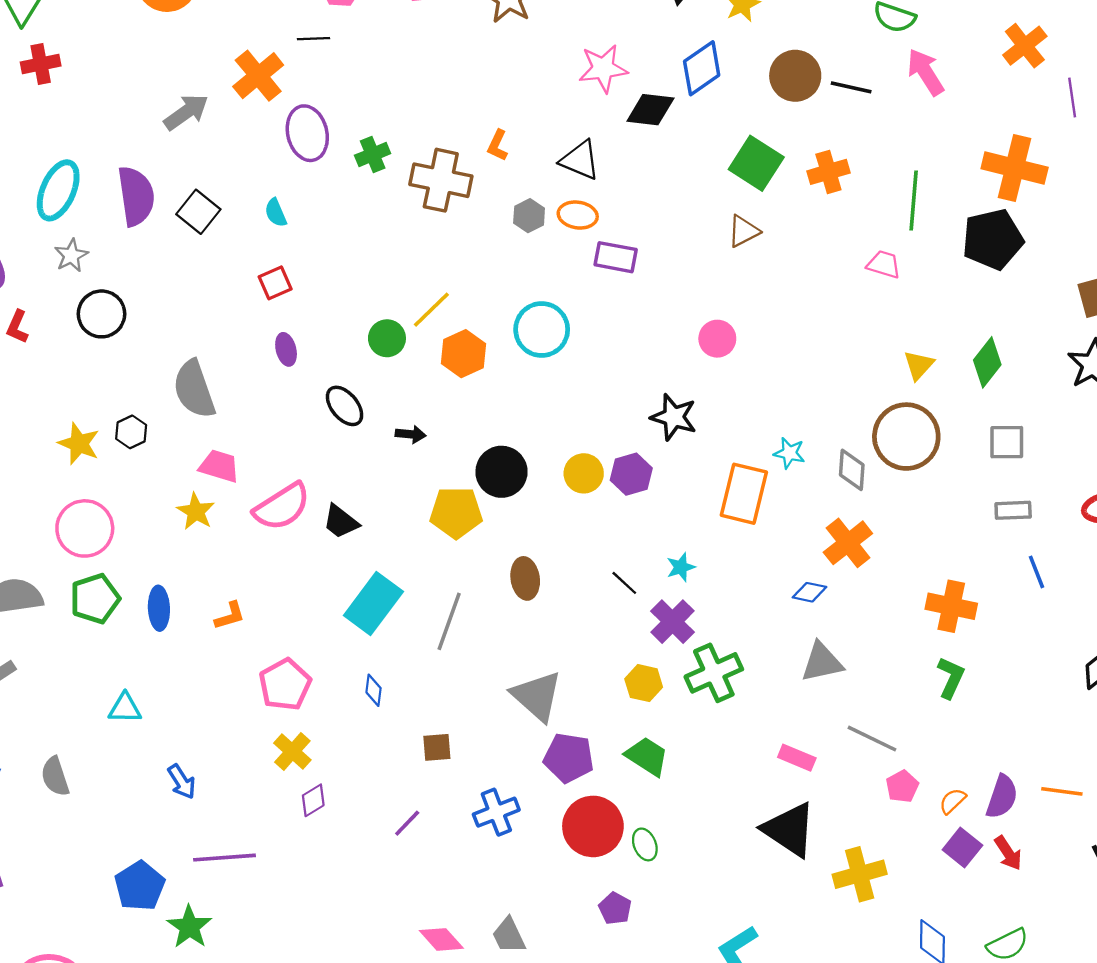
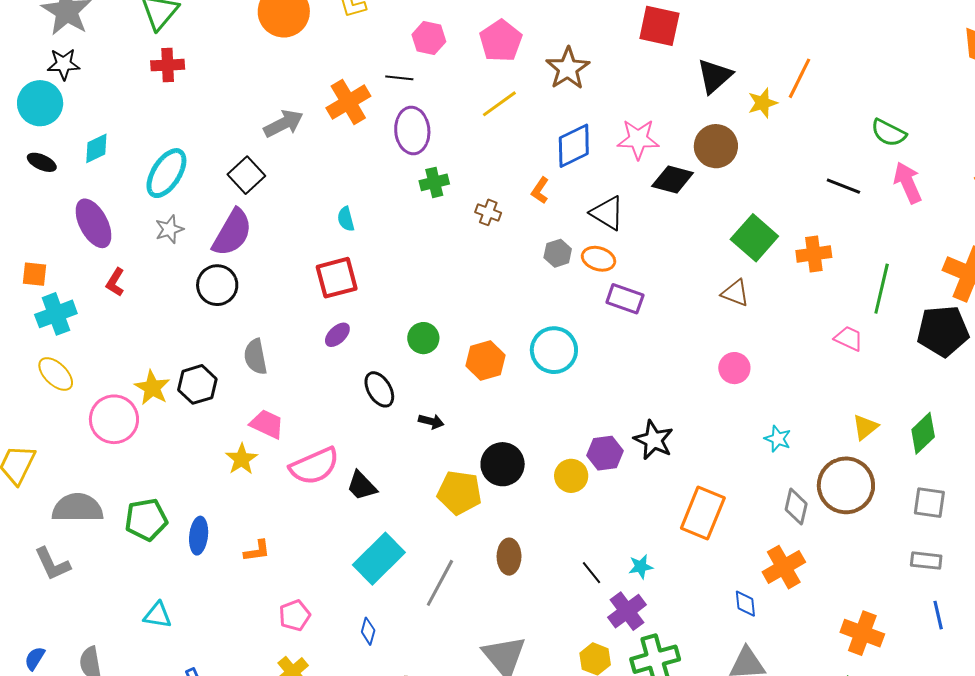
blue diamond: (702, 68) -> (574, 146), moved
brown circle: (795, 76) -> (716, 146), moved
purple ellipse: (307, 133) -> (412, 130), moved
brown cross: (441, 180) -> (488, 212), size x0.5
purple semicircle: (136, 196) -> (232, 233), moved, turned 30
black square: (198, 212) -> (246, 175), moved
brown triangle: (743, 231) -> (735, 293), turned 40
red square: (275, 283) -> (337, 278), size x1.5
yellow line: (431, 310) -> (499, 104), moved
black circle: (101, 314) -> (217, 285), moved
pink circle: (717, 339) -> (734, 368), moved
purple ellipse: (286, 349) -> (337, 335), turned 52
gray semicircle: (194, 389) -> (255, 357), size x0.7
black hexagon: (131, 432) -> (197, 384), size x1.4
cyan star: (789, 453) -> (778, 439), moved
purple hexagon: (631, 474) -> (605, 453), moved
pink circle: (85, 528) -> (114, 419), moved
blue diamond: (809, 592) -> (745, 604), turned 64
pink pentagon: (285, 685) -> (295, 615), size x0.7

